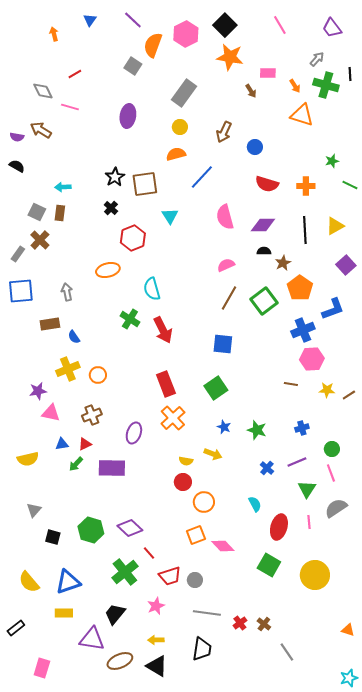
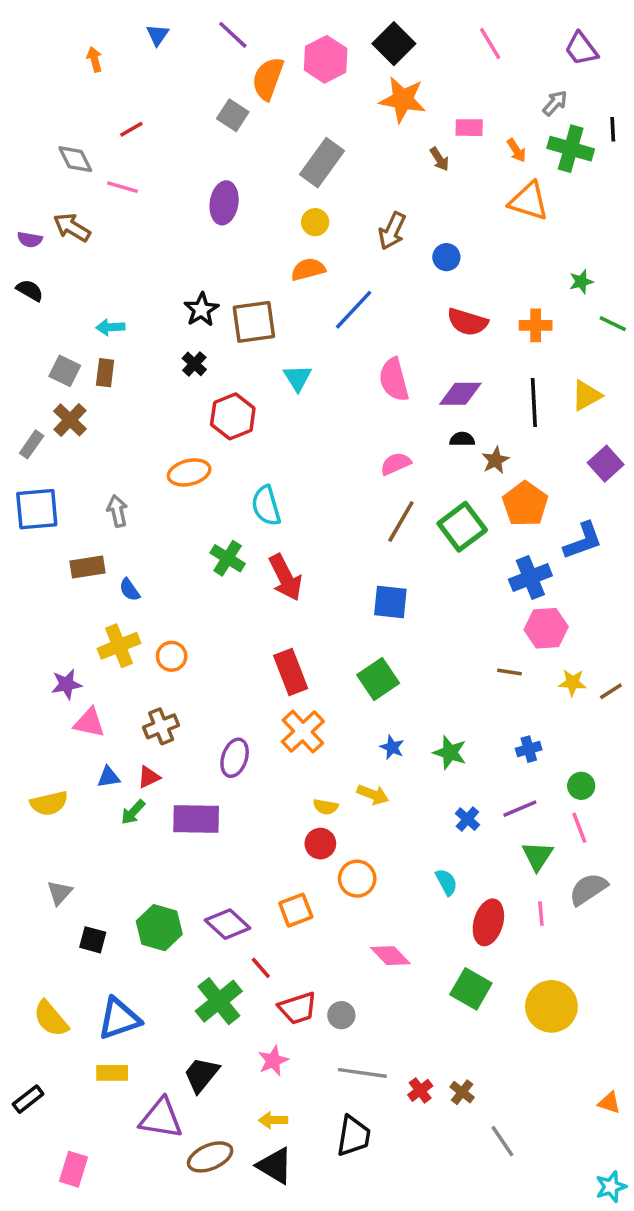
orange square: (196, 535) -> (296, 910), moved

